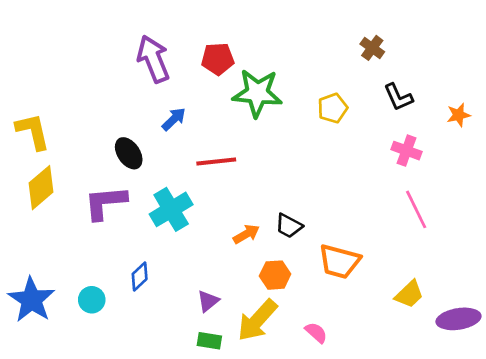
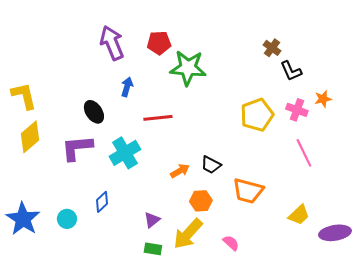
brown cross: (372, 48) -> (272, 48), moved
yellow pentagon: (333, 108) -> (257, 115), moved, size x1.5
orange star: (459, 115) -> (323, 99), moved
blue arrow: (174, 119) -> (127, 87), turned -30

